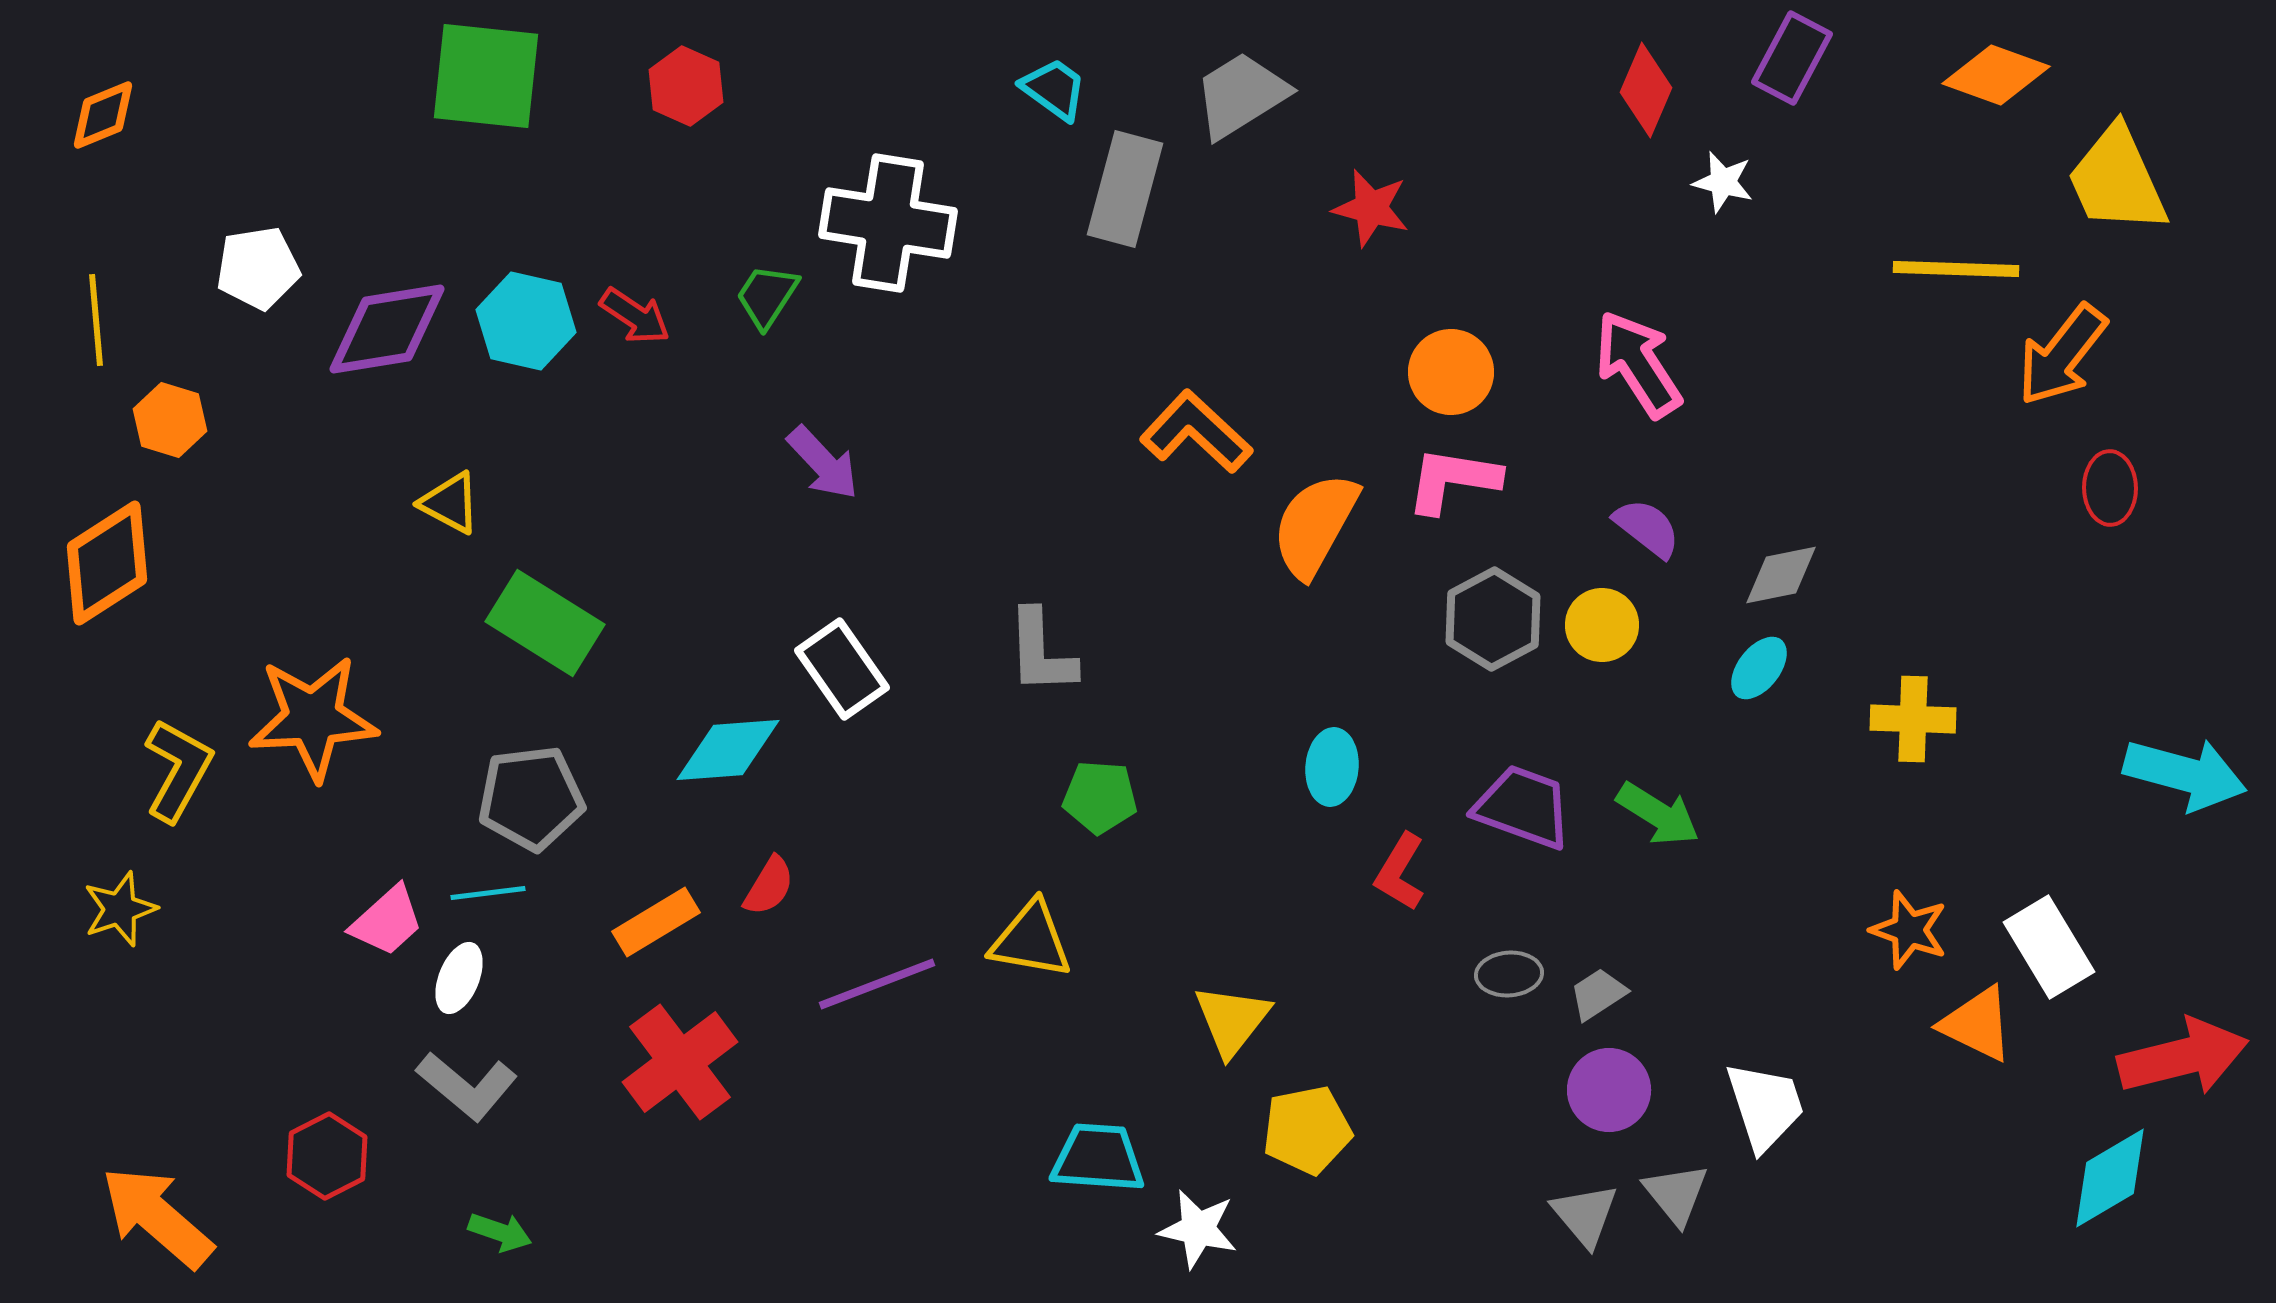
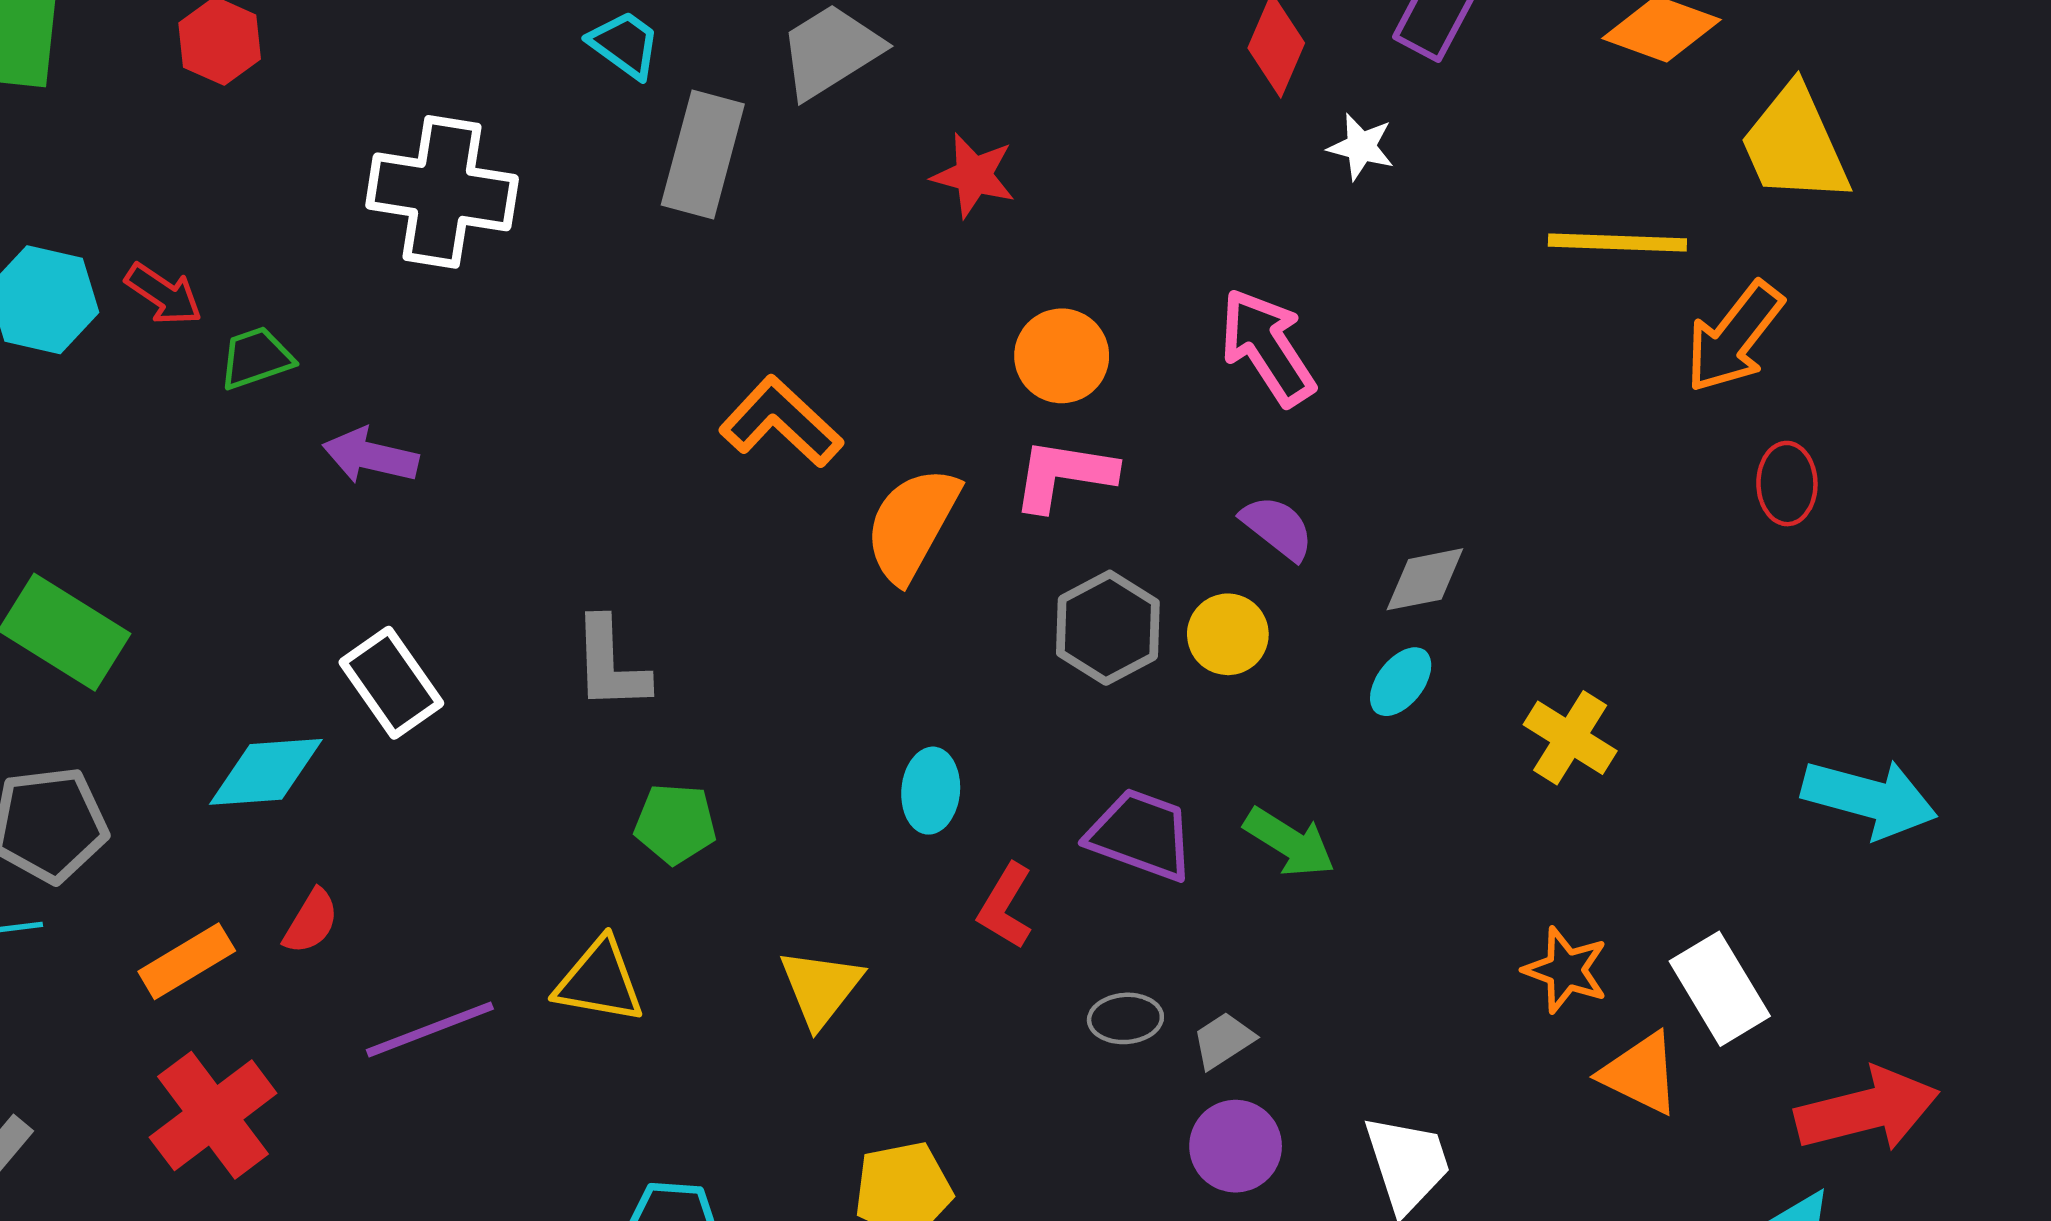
green trapezoid: (767, 296) -> (256, 358), moved, turned 38
purple arrow: (823, 463) -> (370, 456), turned 146
yellow cross: (1913, 719) -> (1570, 738), turned 30
yellow triangle: (1232, 1020) -> (821, 988), moved

